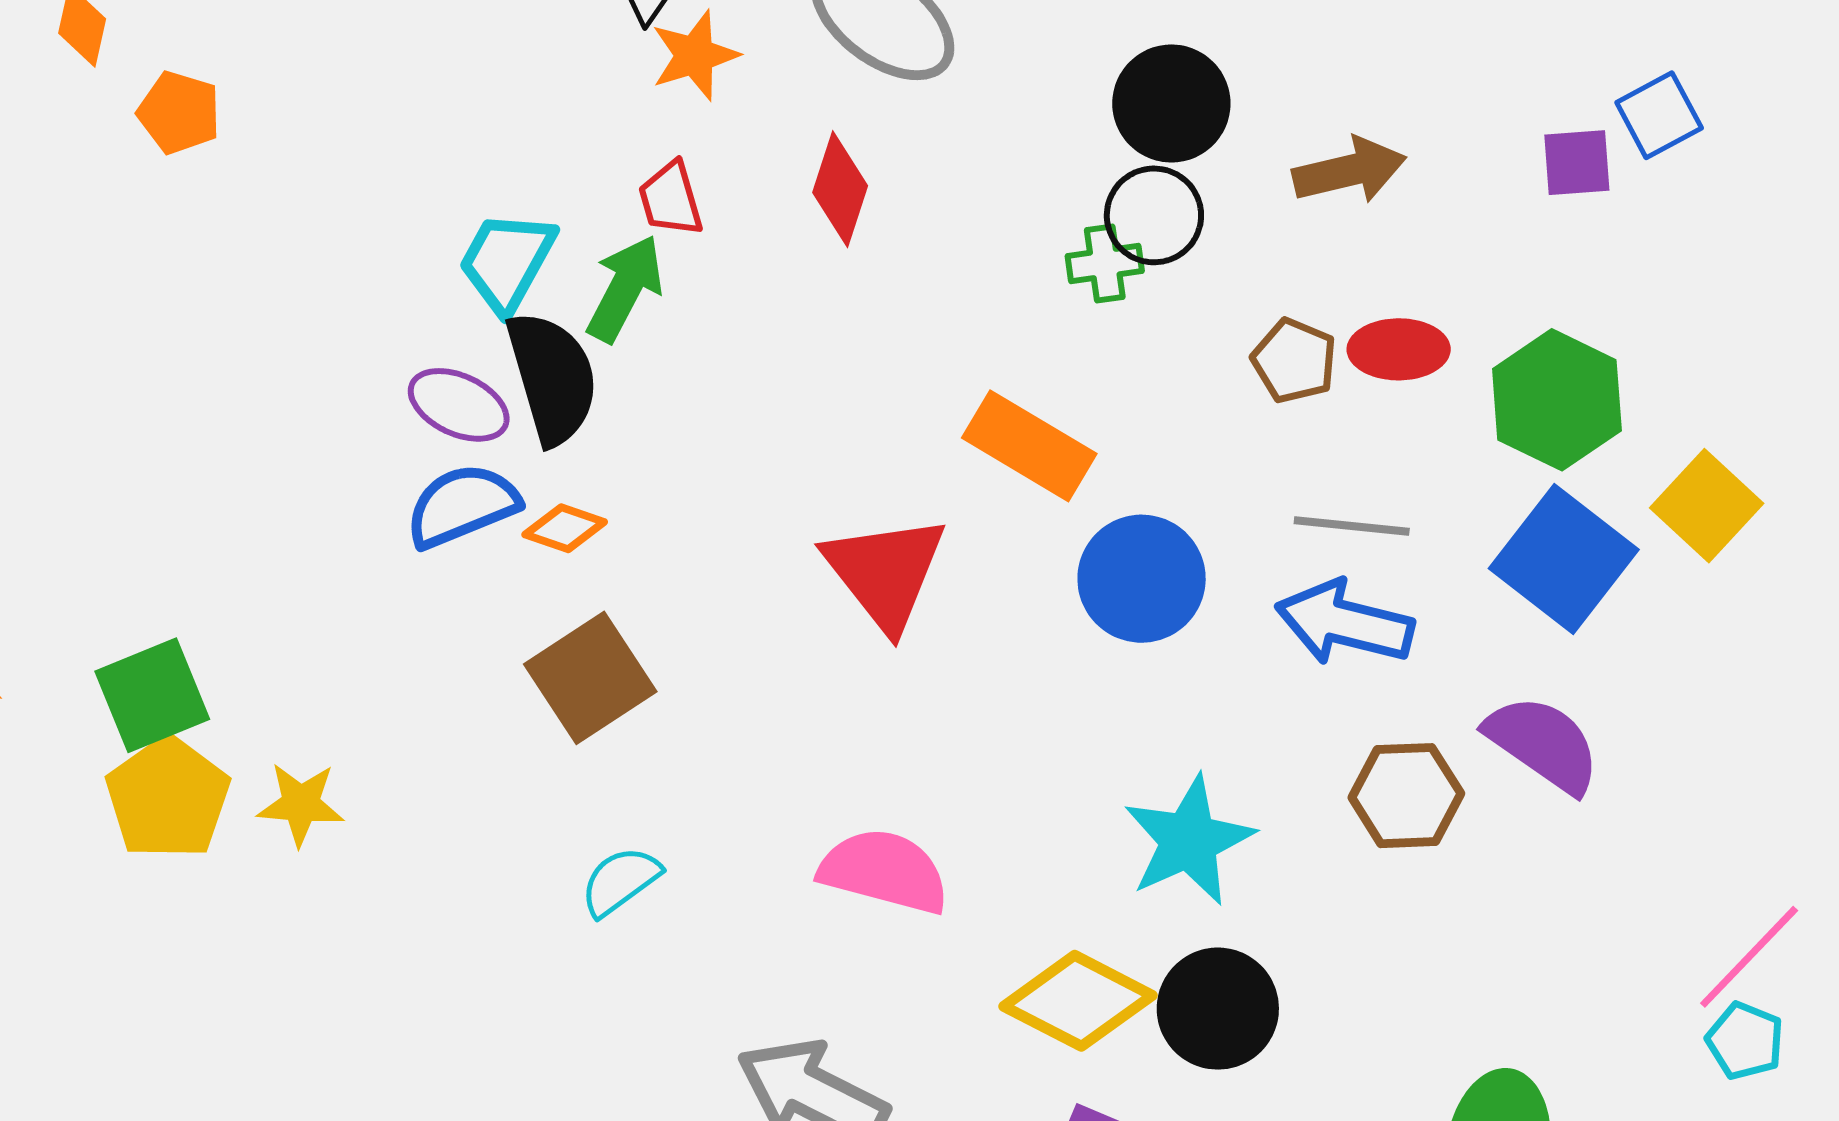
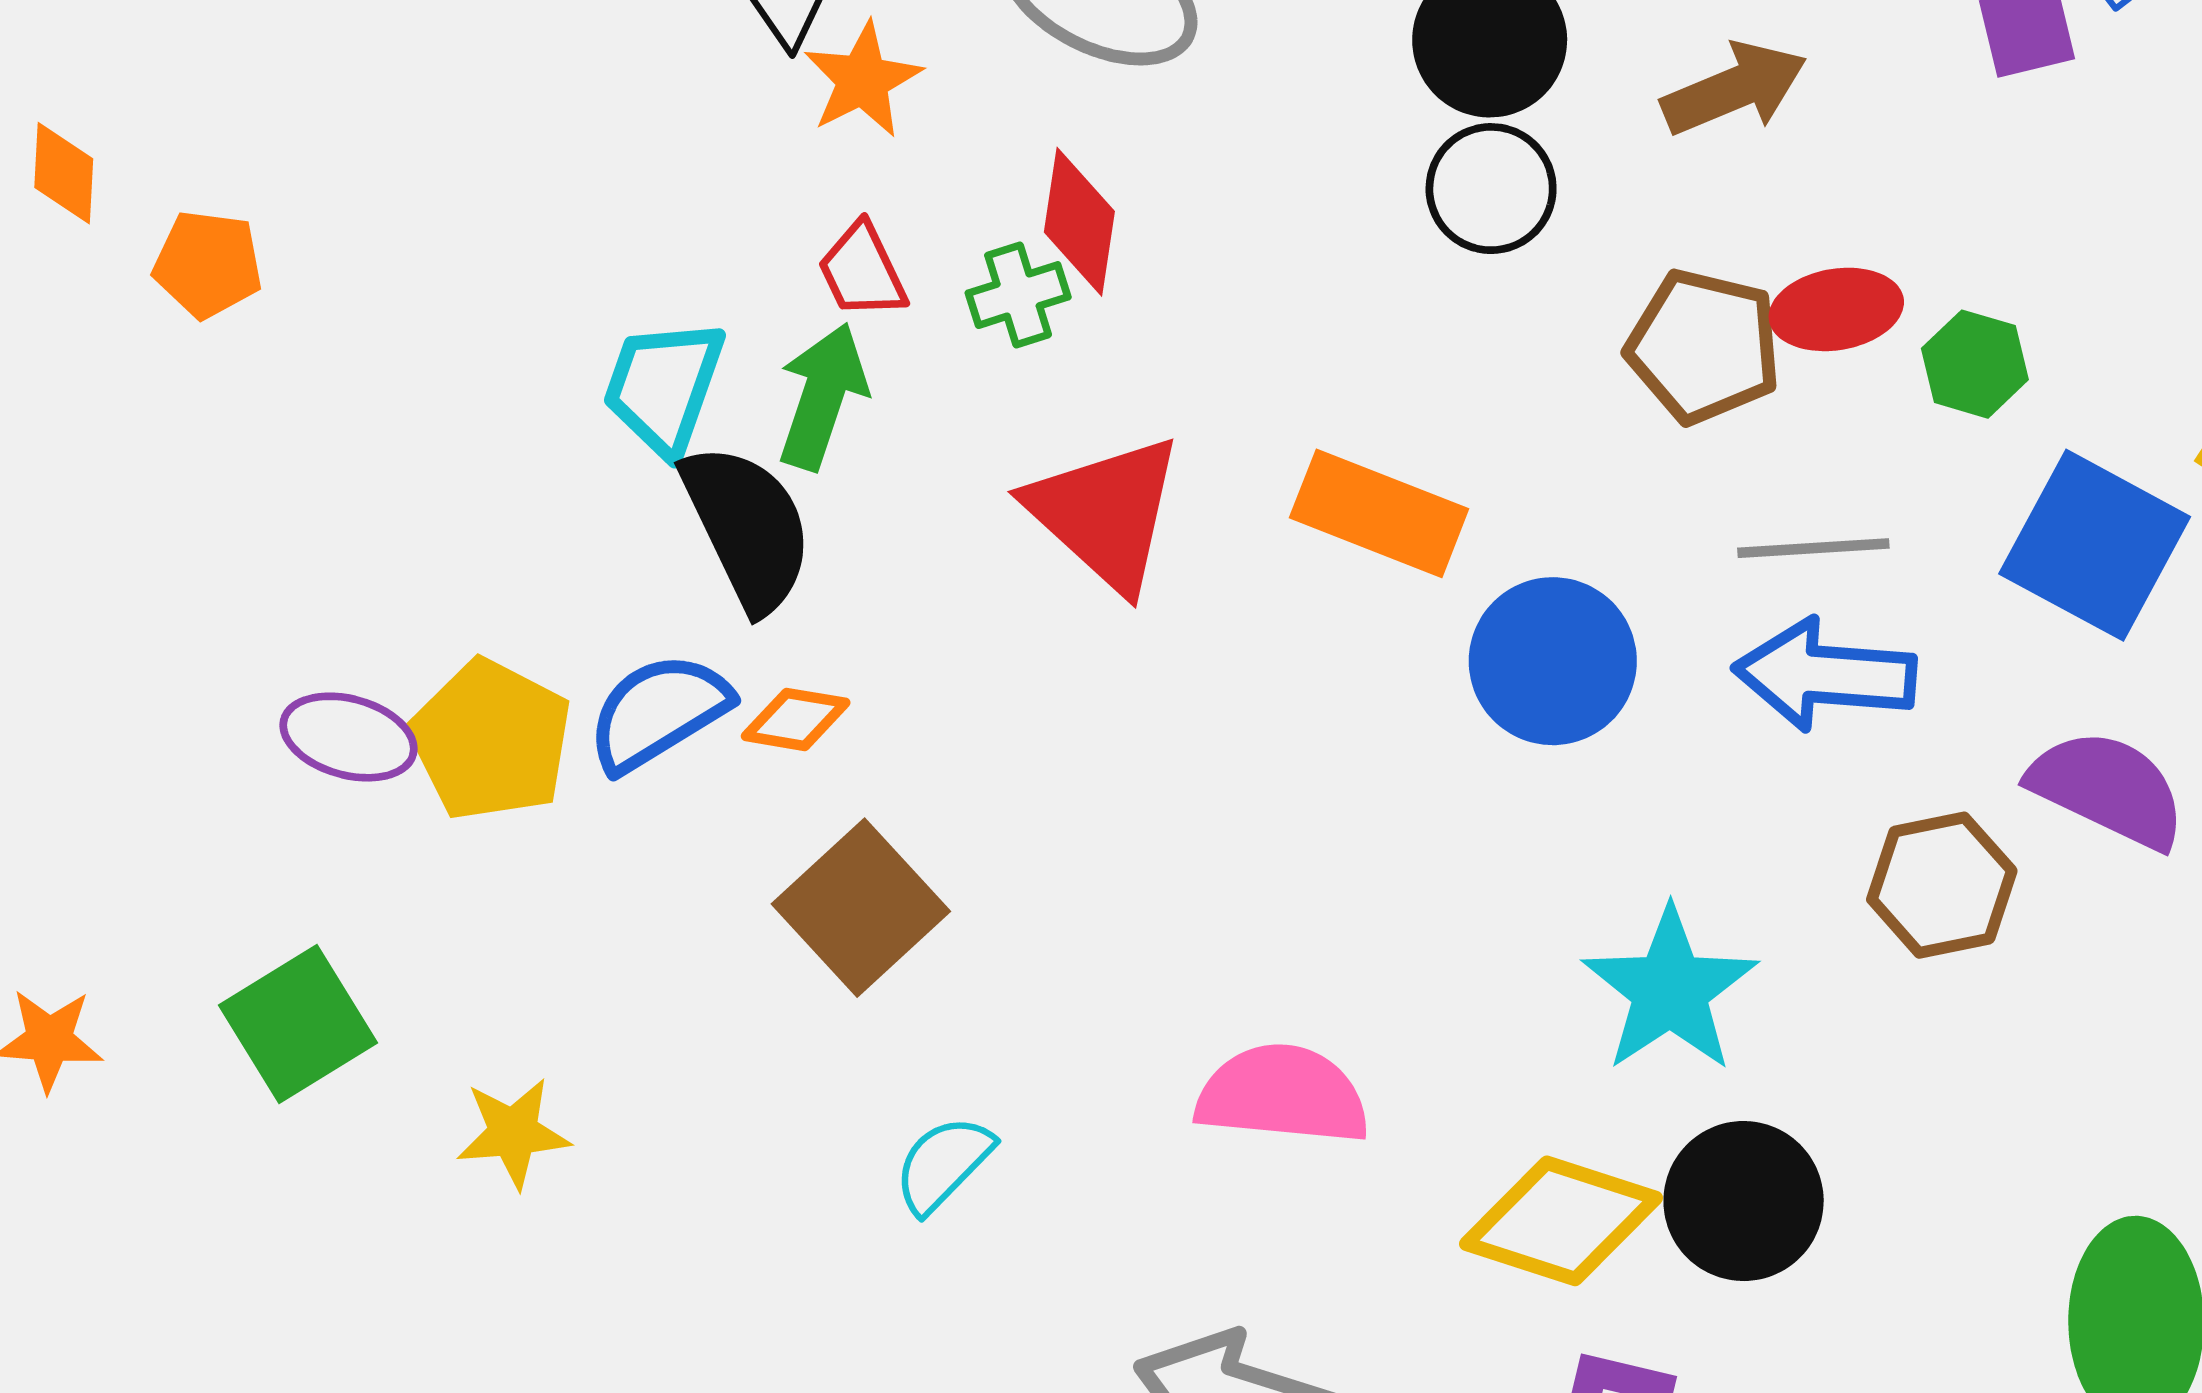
green cross: (1105, 263) -> (1018, 295), moved
brown pentagon: (1294, 361) -> (1704, 346), size x1.4
green hexagon: (1557, 400) -> (1975, 364), moved, size x0.6
purple ellipse: (459, 405) -> (348, 737), moved
red triangle: (885, 572) -> (1105, 513), moved
yellow pentagon: (168, 798) -> (491, 740), moved

